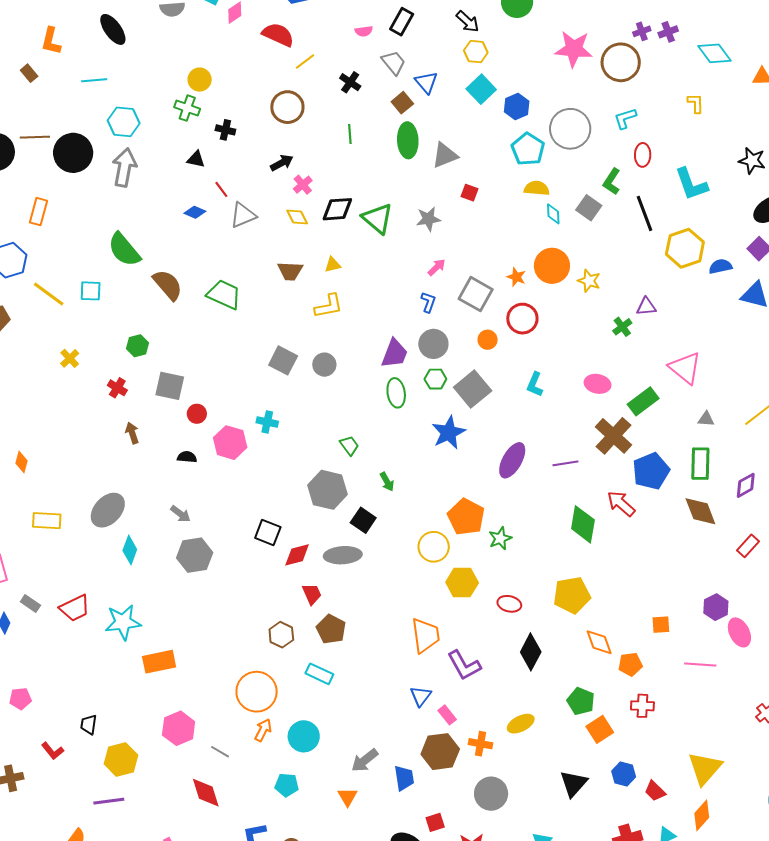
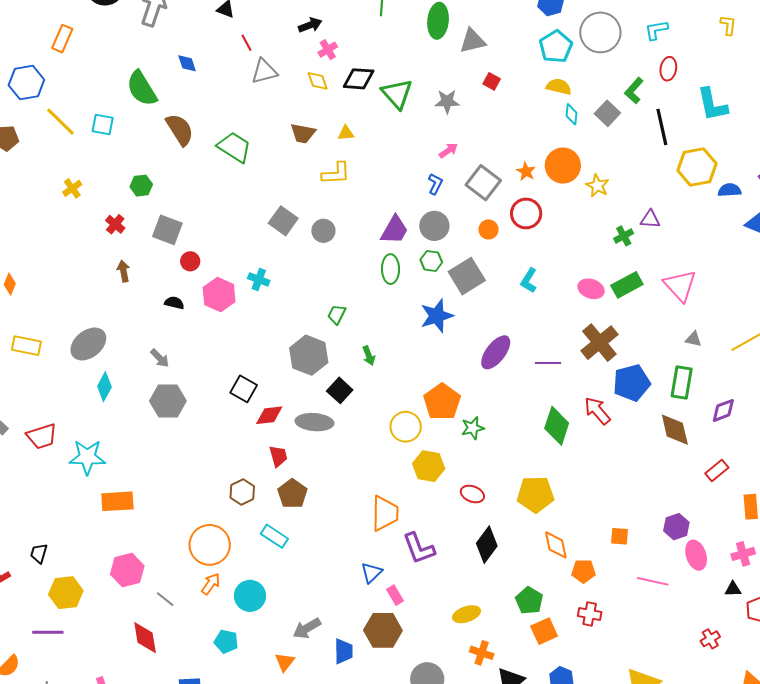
blue diamond: (195, 212) -> (187, 63), moved, turned 40
green rectangle: (643, 401) -> (627, 285), moved
green trapezoid: (349, 446) -> (337, 314), turned -125
orange cross: (480, 744) -> (482, 653), moved

